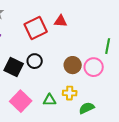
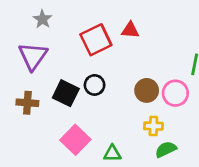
yellow cross: (70, 93) -> (153, 126), moved
green triangle: (50, 100) -> (112, 153), moved

